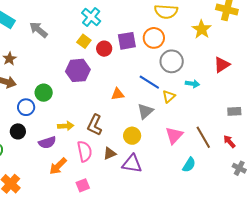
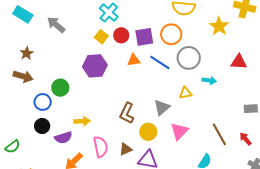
red circle: (104, 49) -> (121, 35), moved
red triangle: (222, 65) -> (239, 62), turned 36
blue line: (149, 82) -> (160, 63), moved
orange triangle: (118, 94) -> (134, 60), moved
yellow triangle: (169, 96) -> (185, 93), turned 32
brown L-shape: (95, 125) -> (127, 113), moved
black circle: (18, 131) -> (42, 126), moved
pink triangle: (174, 135) -> (179, 131), moved

